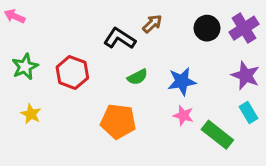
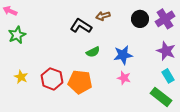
brown arrow: (152, 24) -> (103, 16), turned -152
green star: (25, 67) -> (17, 35), moved
red hexagon: (72, 73) -> (52, 79), moved
green rectangle: (217, 135) -> (161, 97), moved

